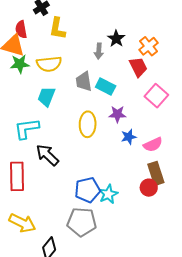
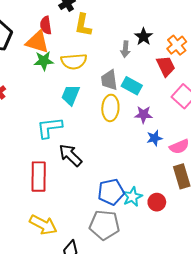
yellow ellipse: (88, 124) -> (110, 108), moved
red circle: (149, 188) -> (157, 202), moved

